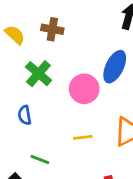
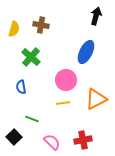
yellow semicircle: (15, 35) -> (14, 29), turned 63
pink circle: (84, 89) -> (66, 80), moved

